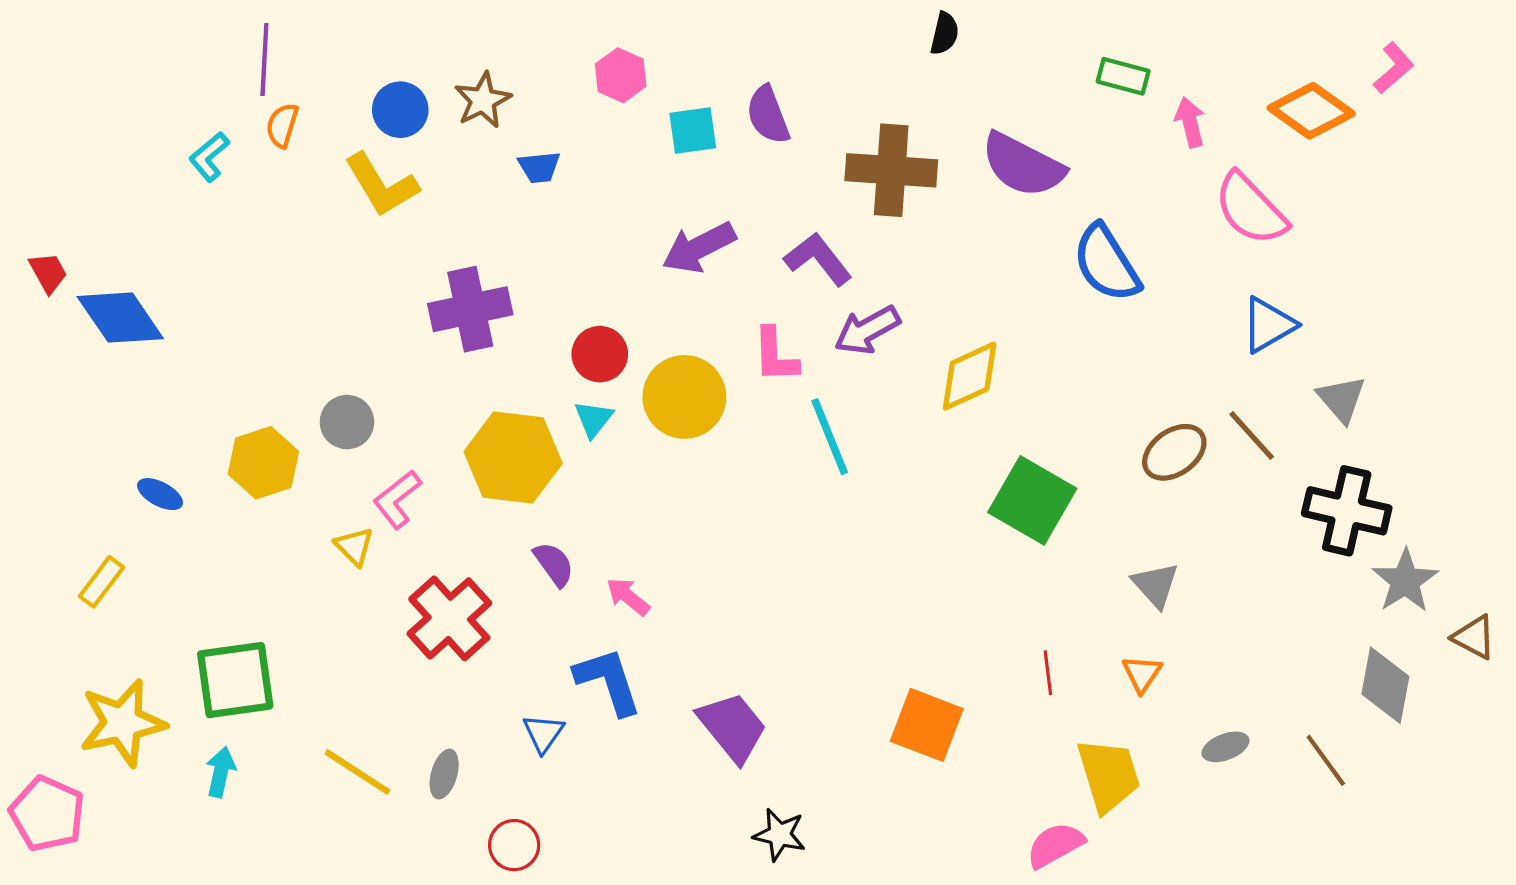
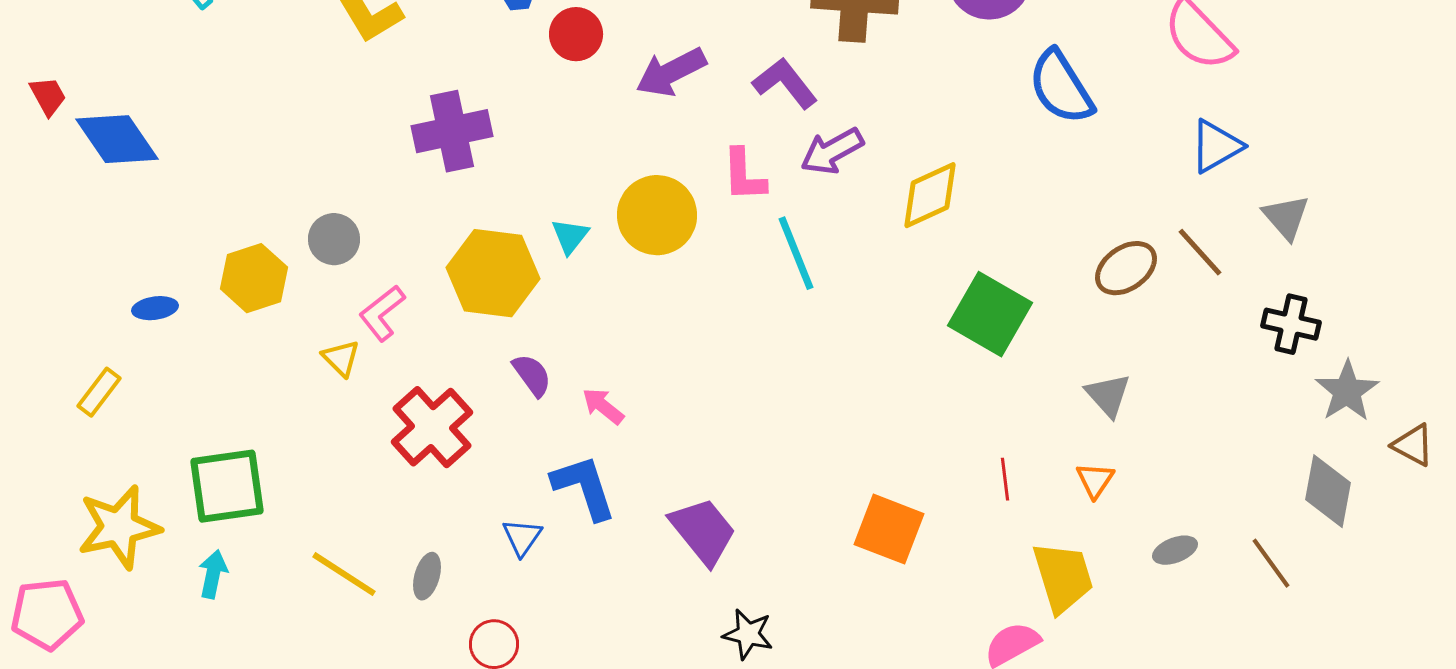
red circle: (600, 354) -> (576, 34), moved
blue ellipse: (160, 494) -> (155, 308), turned -36
black cross: (1347, 511) -> (1291, 324), size x0.7
pink pentagon: (47, 814) -> (47, 614), turned -30

